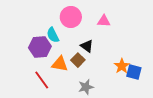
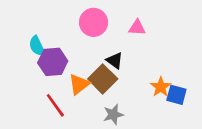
cyan semicircle: (53, 35) -> (37, 46), moved
brown square: (78, 60) -> (103, 79), size x1.5
orange triangle: (60, 64) -> (79, 84), turned -48

